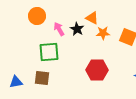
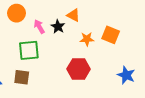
orange star: (103, 33) -> (87, 39), moved

